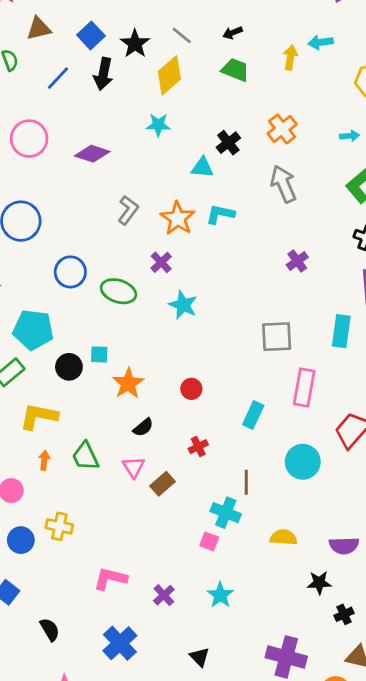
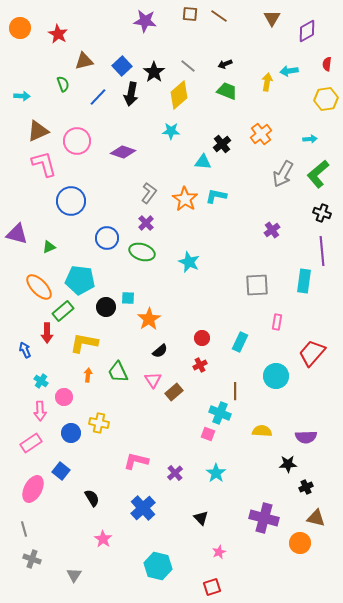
gray arrow: (283, 184) -> (283, 174), moved, turned -128
purple cross: (161, 262) -> (146, 223), moved
pink rectangle: (304, 387) -> (277, 322), size x0.6
red circle: (191, 389) -> (202, 338), moved

